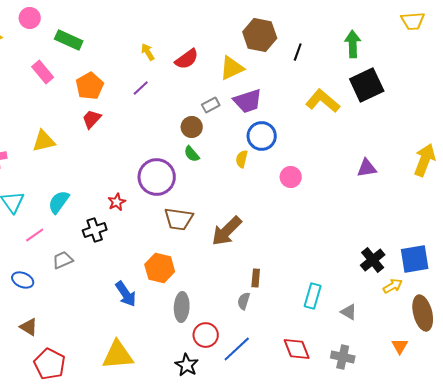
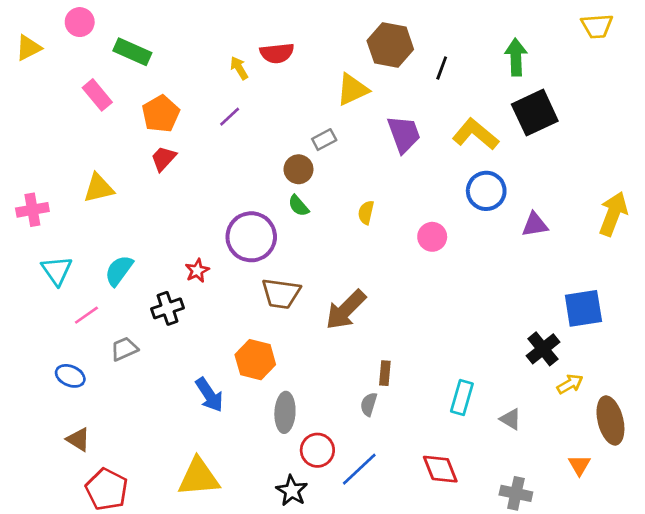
red semicircle: (187, 59) -> (277, 53), moved, turned 30
purple trapezoid: (248, 101) -> (404, 134), moved, turned -92
blue circle: (262, 136) -> (486, 191), moved
blue square: (415, 259) -> (583, 308), moved
gray cross: (343, 357) -> (516, 493), moved

